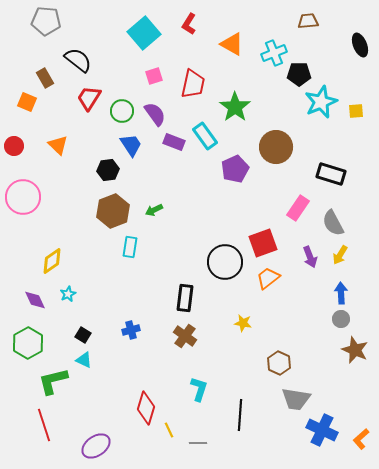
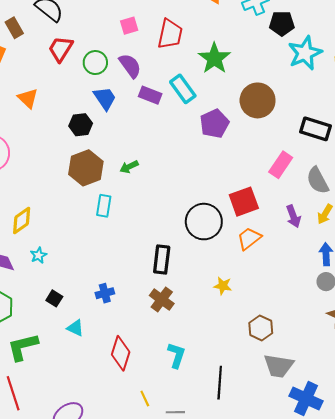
cyan triangle: (84, 360) -> (75, 328), moved
red diamond: (146, 408) -> (121, 353), moved

